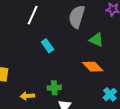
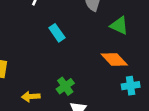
green cross: (54, 88) -> (65, 86), turned -32
cyan cross: (110, 94) -> (131, 86), moved, turned 32

